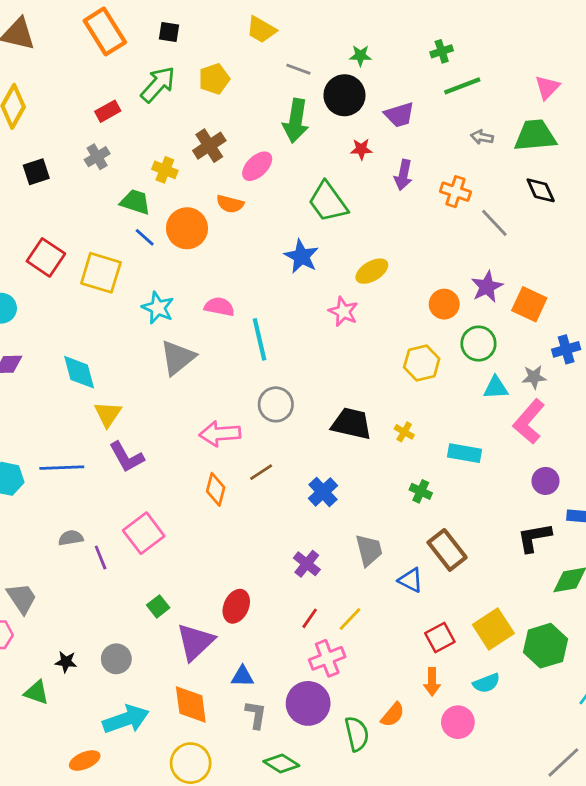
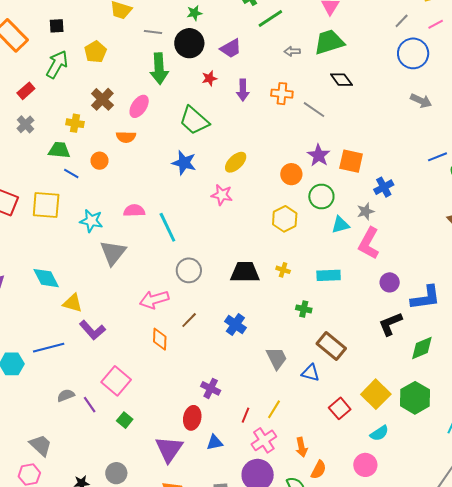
orange circle: (187, 228) -> (99, 161), size x0.6
yellow triangle: (108, 414) -> (73, 303), turned -35
purple cross: (307, 564) -> (211, 388), moved
green square: (158, 606) -> (125, 420), moved
blue triangle: (242, 676) -> (215, 443), moved
orange arrow: (432, 682) -> (302, 447), moved

